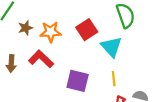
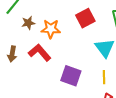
red square: (87, 30) -> (85, 18), moved

